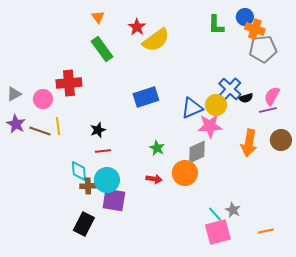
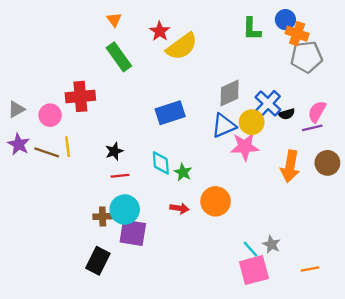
gray diamond: (197, 152) -> (230, 93), moved
cyan diamond: (79, 171) -> (161, 163), moved

